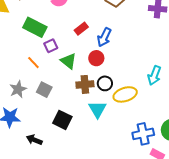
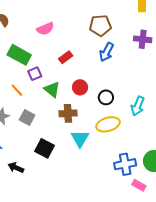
blue arrow: (104, 37) -> (106, 52), moved
black circle: (105, 83) -> (106, 97), moved

